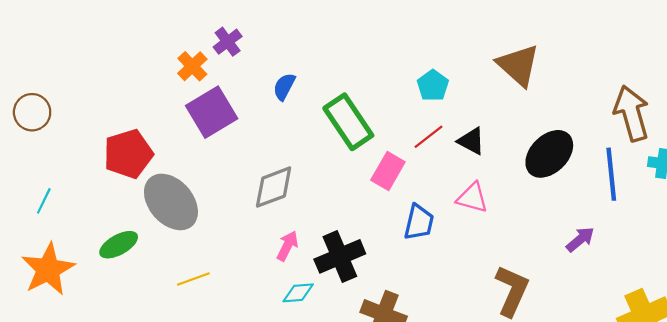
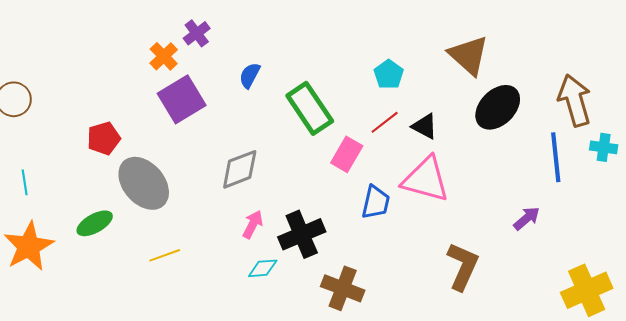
red pentagon: (128, 154) -> (104, 138), size x0.7
black ellipse: (549, 154) -> (498, 107), moved
pink triangle: (472, 198) -> (426, 179), size x1.6
cyan line: (44, 201) -> (25, 182), turned -35

